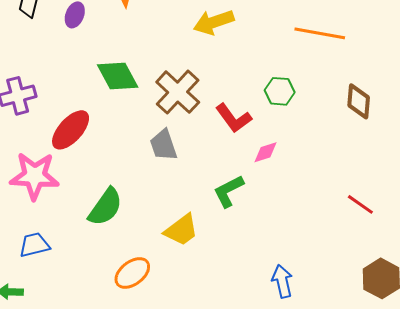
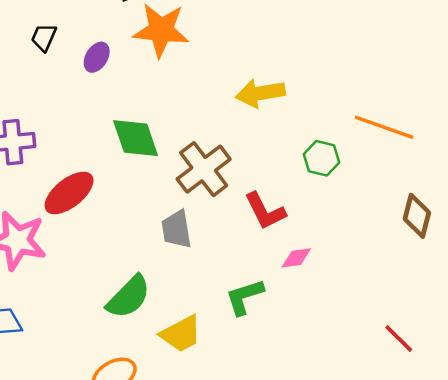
green hexagon: (280, 91) -> (321, 158), moved
green semicircle: (105, 207) -> (129, 297), moved

